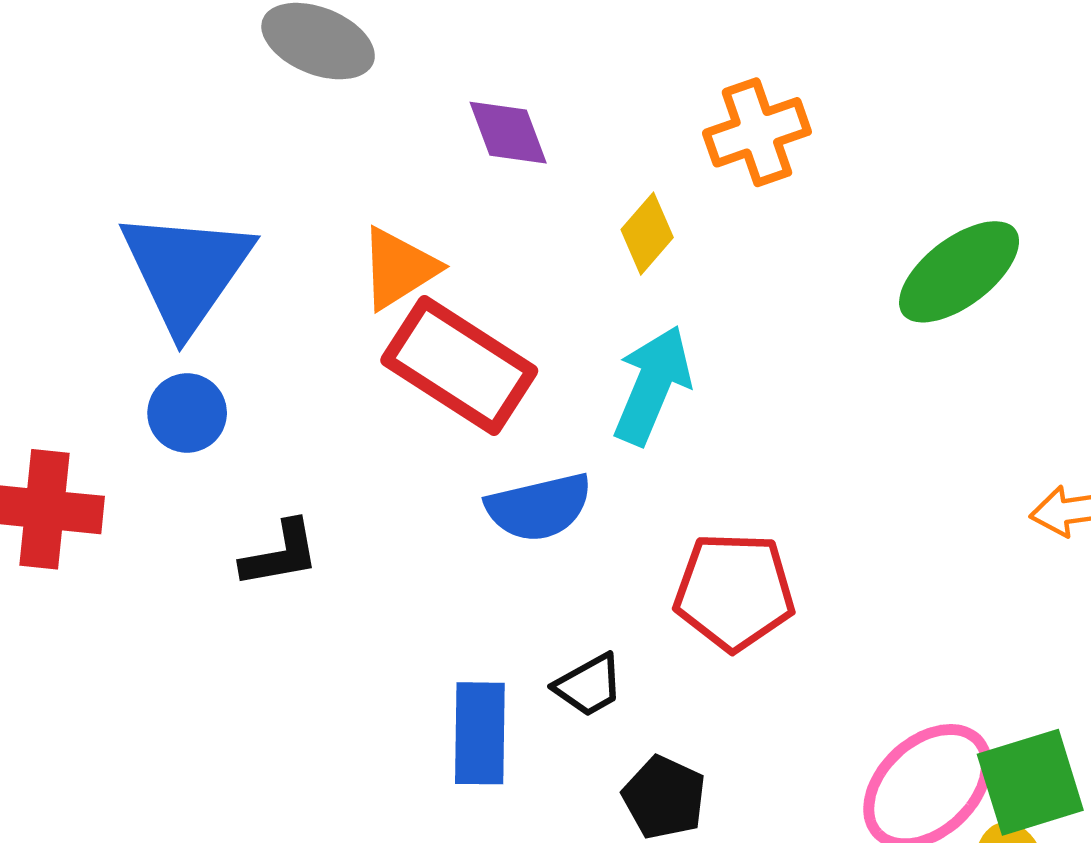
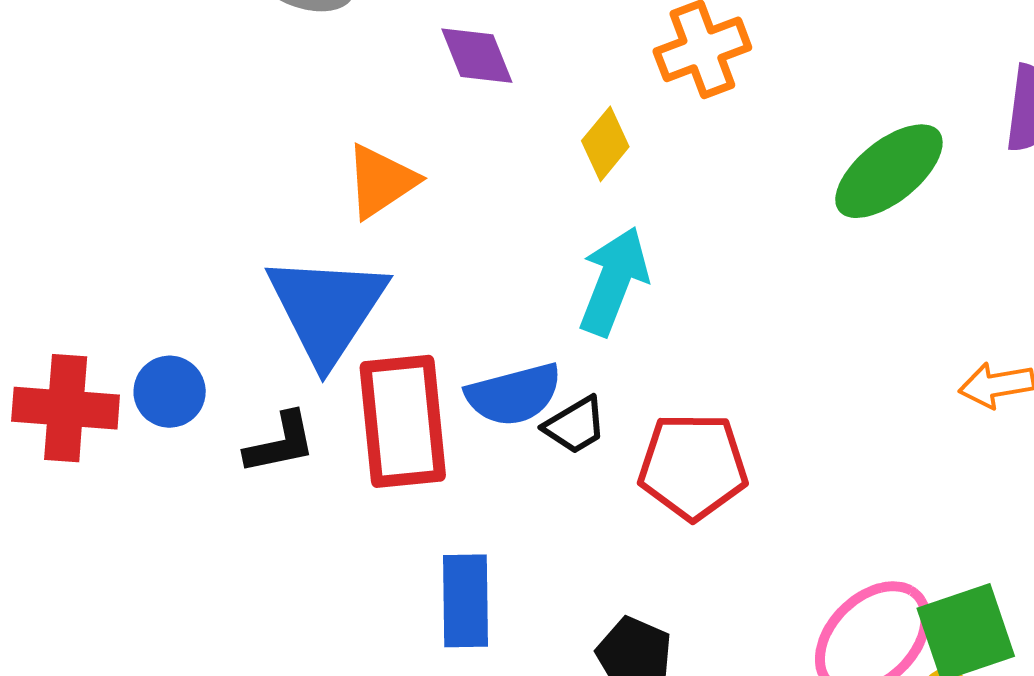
blue triangle: (186, 271) -> (327, 309), moved
red rectangle: (459, 366) -> (403, 421), moved, turned 53
blue circle: (187, 413) -> (170, 392), moved
black trapezoid: (589, 685) -> (575, 425), moved

